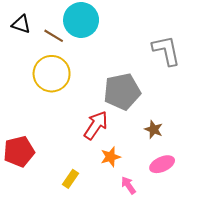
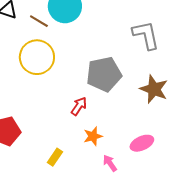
red arrow: (96, 125) -> (79, 106), size x0.7
brown star: (154, 129) -> (154, 89), moved, size x1.6

